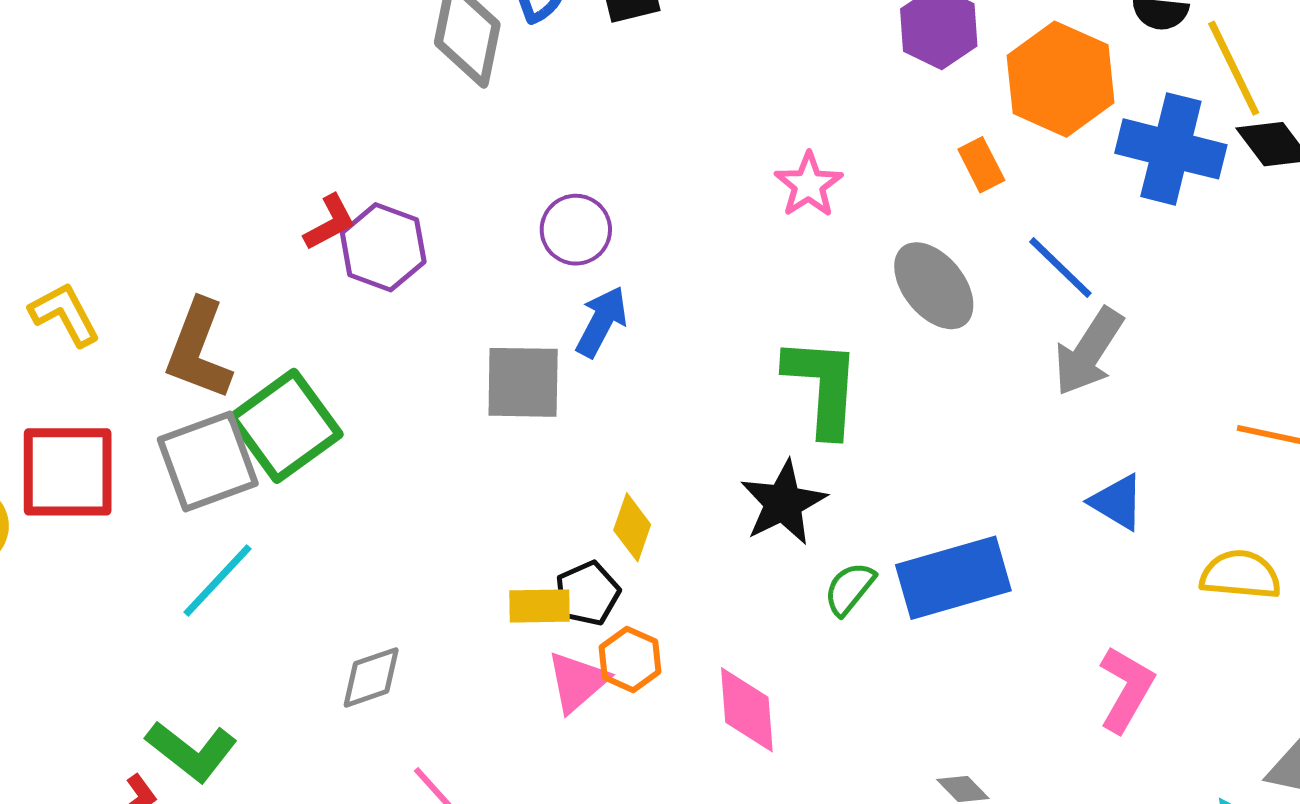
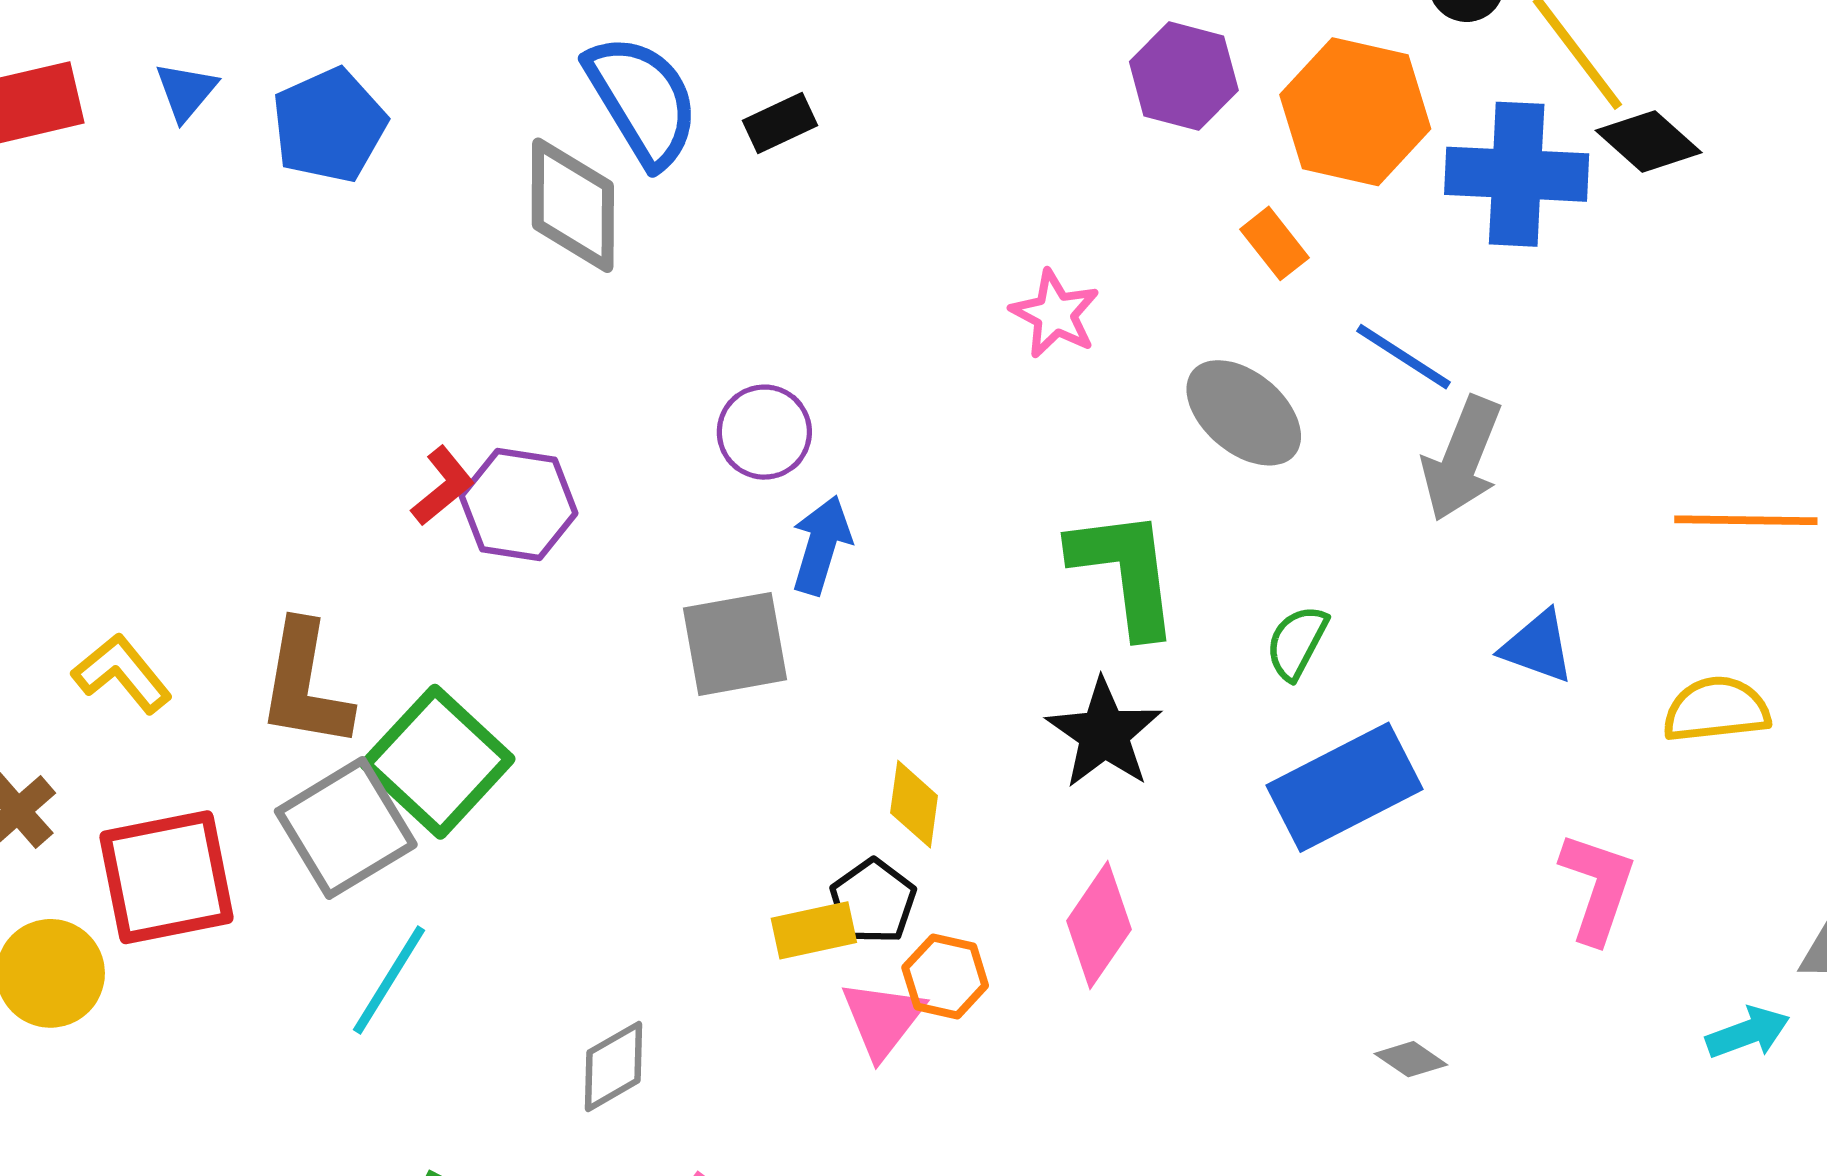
green semicircle: (849, 589) -> (1297, 642), moved
pink diamond: (747, 710) -> (1099, 925), moved, turned 50

